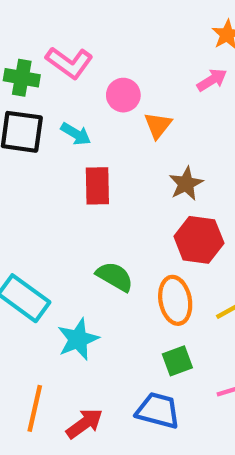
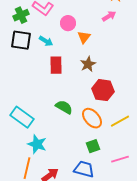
green cross: (22, 78) -> (21, 15), turned -35
brown star: (186, 184) -> (88, 64), moved
orange ellipse: (175, 300) -> (92, 118), turned -30
cyan star: (78, 339) -> (37, 144), moved, turned -30

